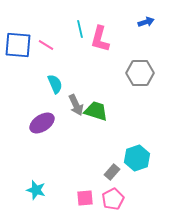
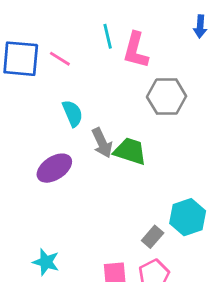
blue arrow: (146, 22) -> (200, 26), turned 112
gray hexagon: (140, 73) -> (167, 97), moved

